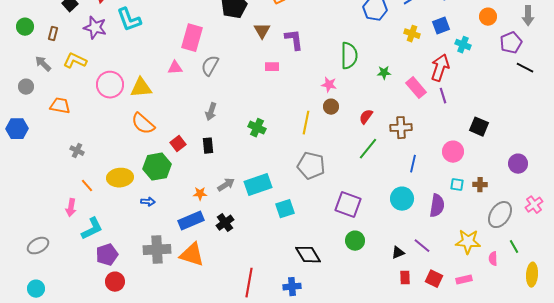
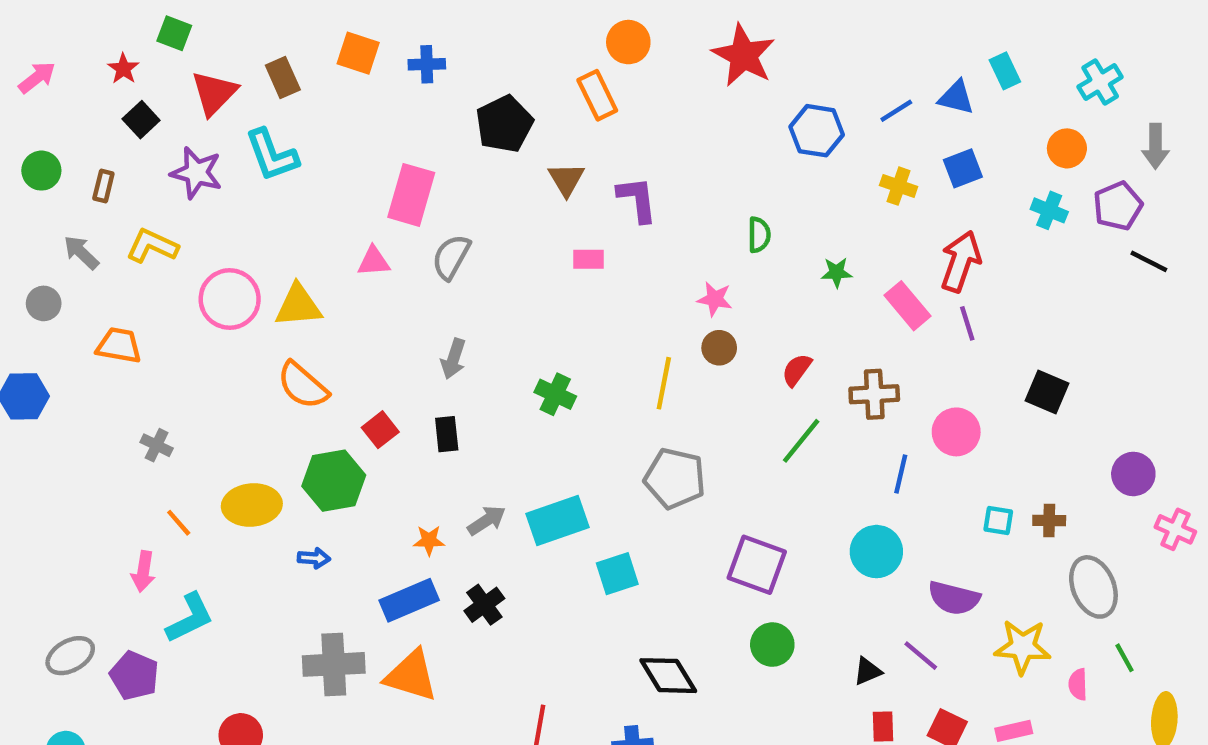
cyan cross: (463, 45) -> (1049, 210), moved
green semicircle: (349, 56) -> (759, 235), size x0.6
pink circle: (453, 152) -> (956, 432), moved
pink cross: (534, 205) -> (1175, 529), moved, turned -30
purple semicircle: (437, 206) -> (954, 598), moved, turned 95
gray ellipse: (500, 215) -> (1093, 587), turned -56
purple pentagon: (107, 255) -> (134, 676), moved, turned -30

